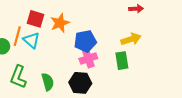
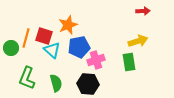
red square: (36, 19) -> (44, 36), moved
cyan triangle: (31, 40) -> (52, 50), moved
blue pentagon: (85, 41) -> (79, 47), moved

